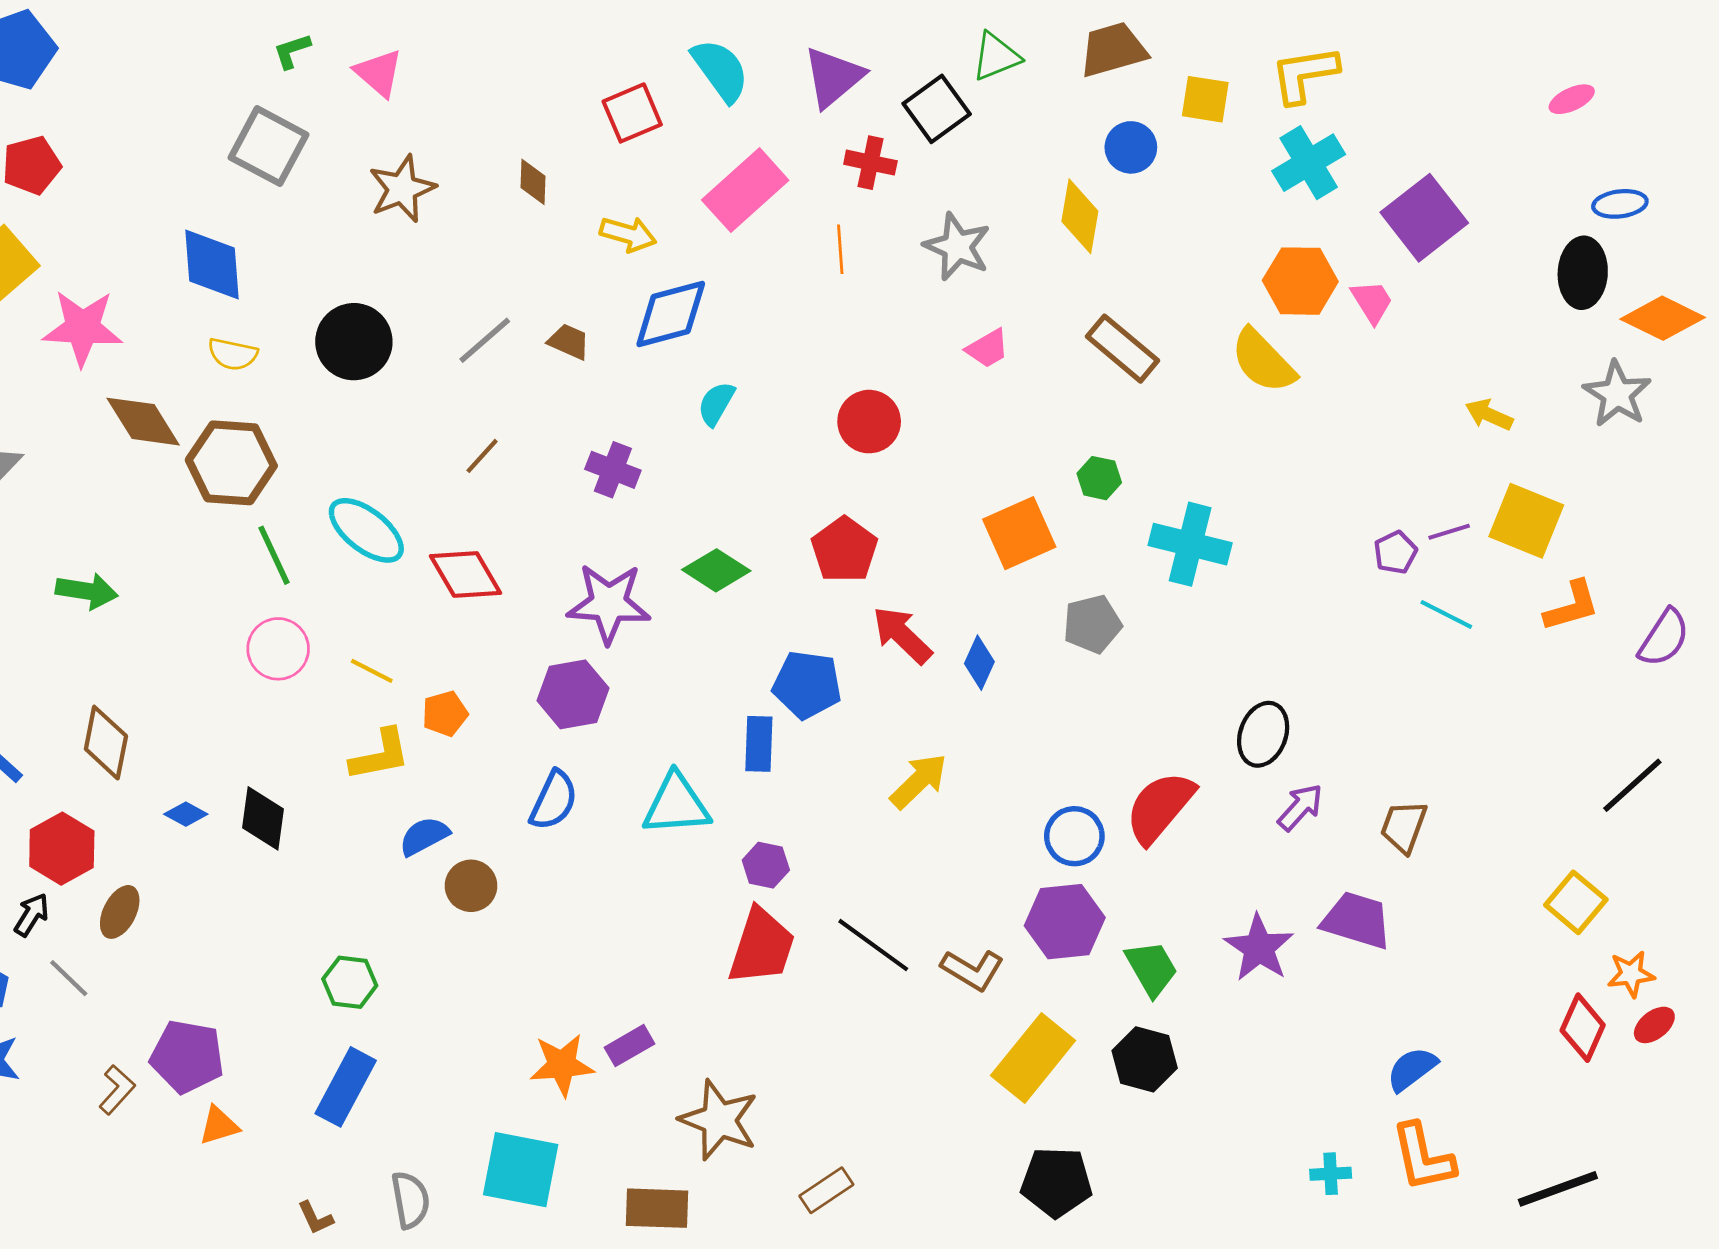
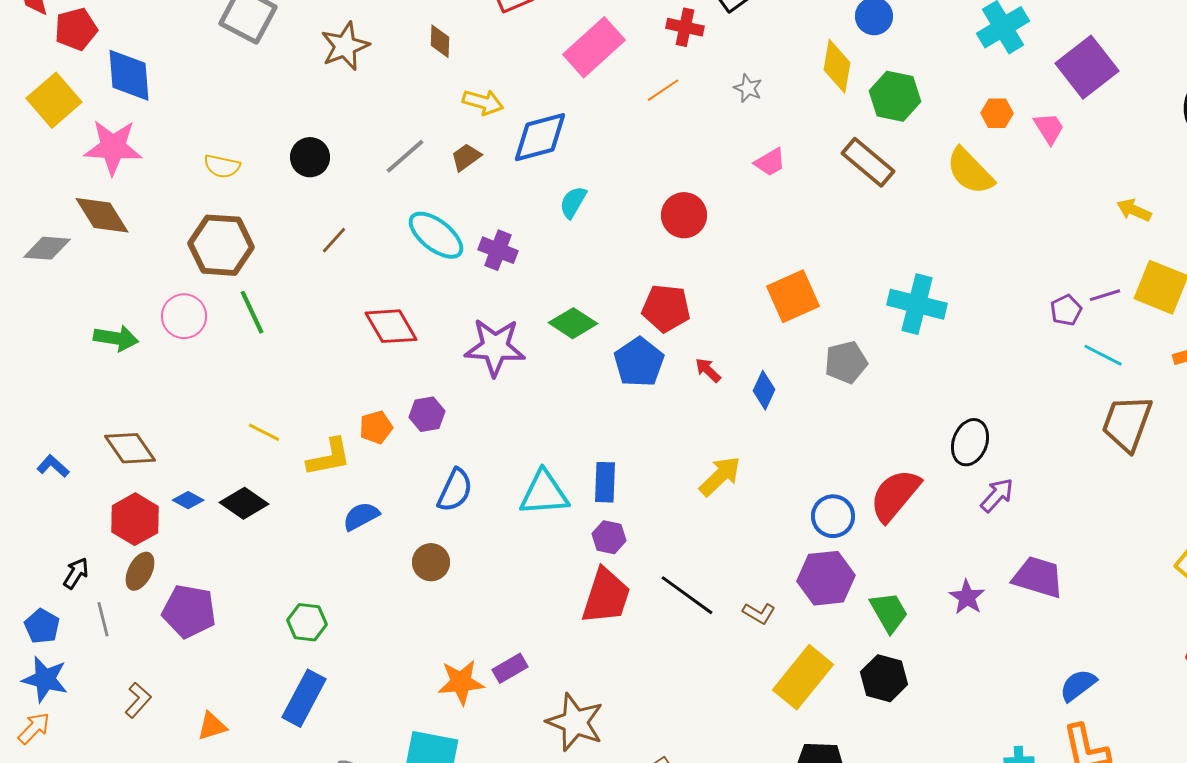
yellow arrow: (628, 234) -> (483, 102), moved
gray star: (957, 247) -> (748, 88), size x0.6
orange line: (840, 249) -> (663, 90), turned 60
blue diamond: (212, 265) -> (129, 75), moved
orange hexagon: (1300, 281) -> (997, 113), size x0.6
black circle: (354, 342) -> (310, 157), size x0.7
brown trapezoid: (569, 342) -> (466, 157), turned -60
brown diamond: (143, 422) -> (102, 215), moved
brown line: (482, 456) -> (334, 240), moved
green hexagon: (1099, 478) -> (895, 96), moved, size x1.6
cyan ellipse: (366, 530) -> (436, 235), moved
red pentagon: (844, 550) -> (666, 308), turned -30
red arrow: (902, 635) -> (708, 370), size x0.6
pink circle: (278, 649) -> (184, 316), moved
yellow line: (372, 671) -> (264, 432), moved
blue pentagon: (807, 685) -> (639, 362), moved, turned 30
purple hexagon: (573, 694) -> (427, 414), moved, size x0.7
brown diamond: (106, 743) -> (130, 448), turned -46
blue rectangle: (759, 744) -> (605, 482), moved
black diamond: (263, 818) -> (244, 503), turned -63
brown trapezoid: (1404, 827) -> (1127, 423), moved, size x1.5
red hexagon: (62, 849) -> (135, 519), moved
brown circle: (471, 886) -> (431, 562), moved
purple star: (1259, 948) -> (967, 597), size x0.7
brown L-shape: (972, 970) -> (759, 613), size x0.7
gray line: (69, 978) -> (103, 619), turned 32
purple pentagon: (187, 1057) -> (189, 611), moved

